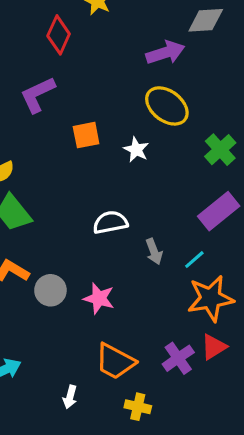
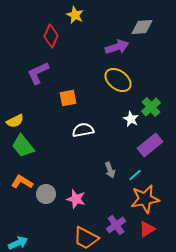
white star: (136, 150) -> (131, 119), moved
white semicircle: (110, 222) -> (83, 130), moved
purple cross: (178, 358) -> (116, 225), moved

